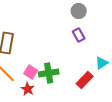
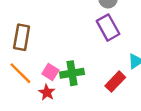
purple rectangle: (79, 35) -> (108, 28), size x1.5

